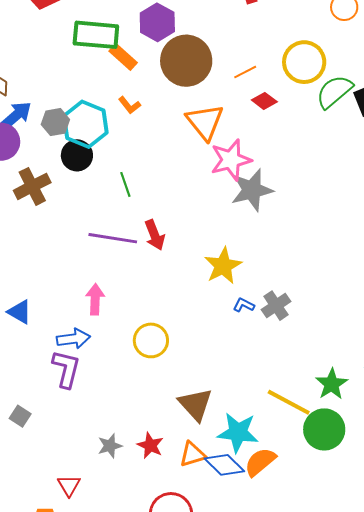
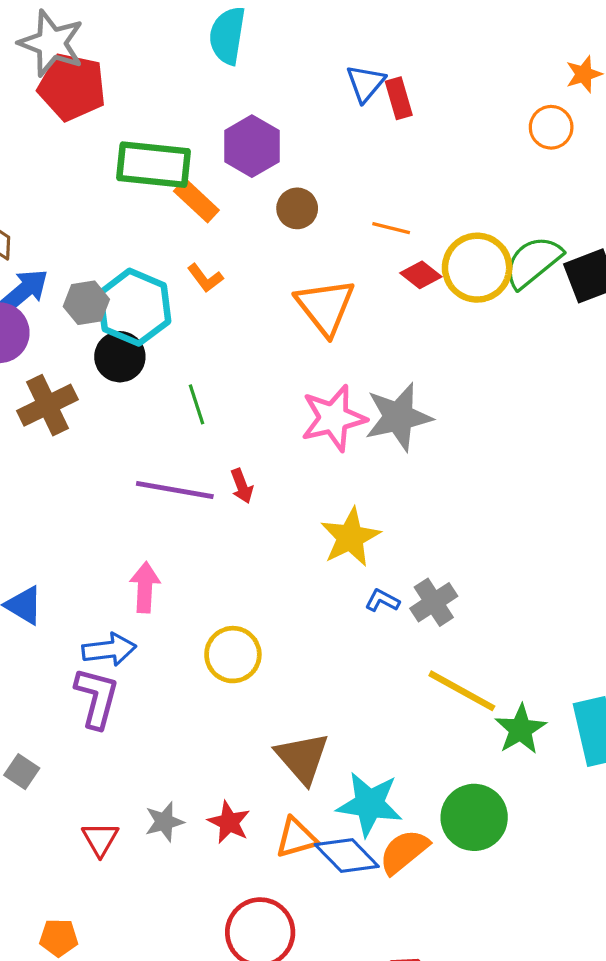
brown circle: (186, 61) -> (297, 208), size x0.5
yellow circle: (304, 62) -> (477, 268), moved
orange line: (245, 72) -> (391, 228), turned 40
pink star: (231, 160) -> (334, 418), moved
red arrow: (155, 235) -> (242, 486), size x0.7
yellow line: (289, 402) -> (462, 691), moved
green circle: (324, 429) -> (474, 817), moved
red triangle: (69, 485) -> (100, 839), moved

